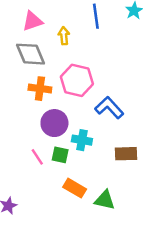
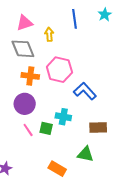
purple circle: (54, 123) -> (25, 104), moved
orange rectangle: (75, 188) -> (57, 169), moved
green triangle: (105, 200) -> (85, 154), moved

